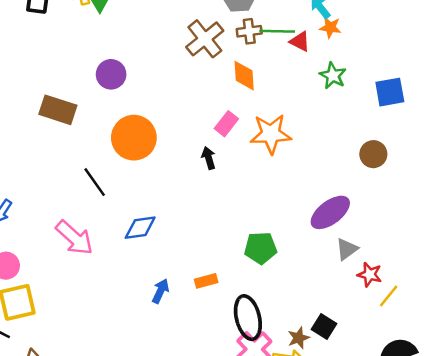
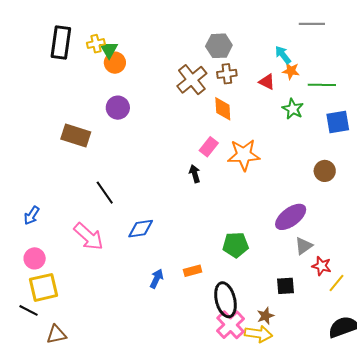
green line: (277, 31) -> (322, 85), moved
orange circle: (134, 138) -> (115, 63), moved, size x0.6
black square: (324, 326) -> (286, 286), moved, turned -36

